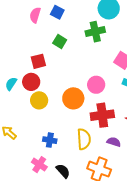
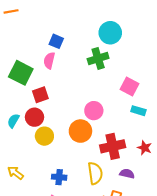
pink semicircle: (35, 15) -> (49, 61), moved
green square: (60, 42) -> (21, 73), moved, size x1.6
pink circle: (96, 85) -> (94, 111), moved

